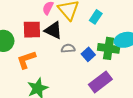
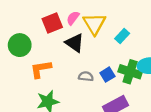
red square: (32, 30) -> (52, 23), moved, turned -30
gray semicircle: (68, 48) -> (86, 76), moved

